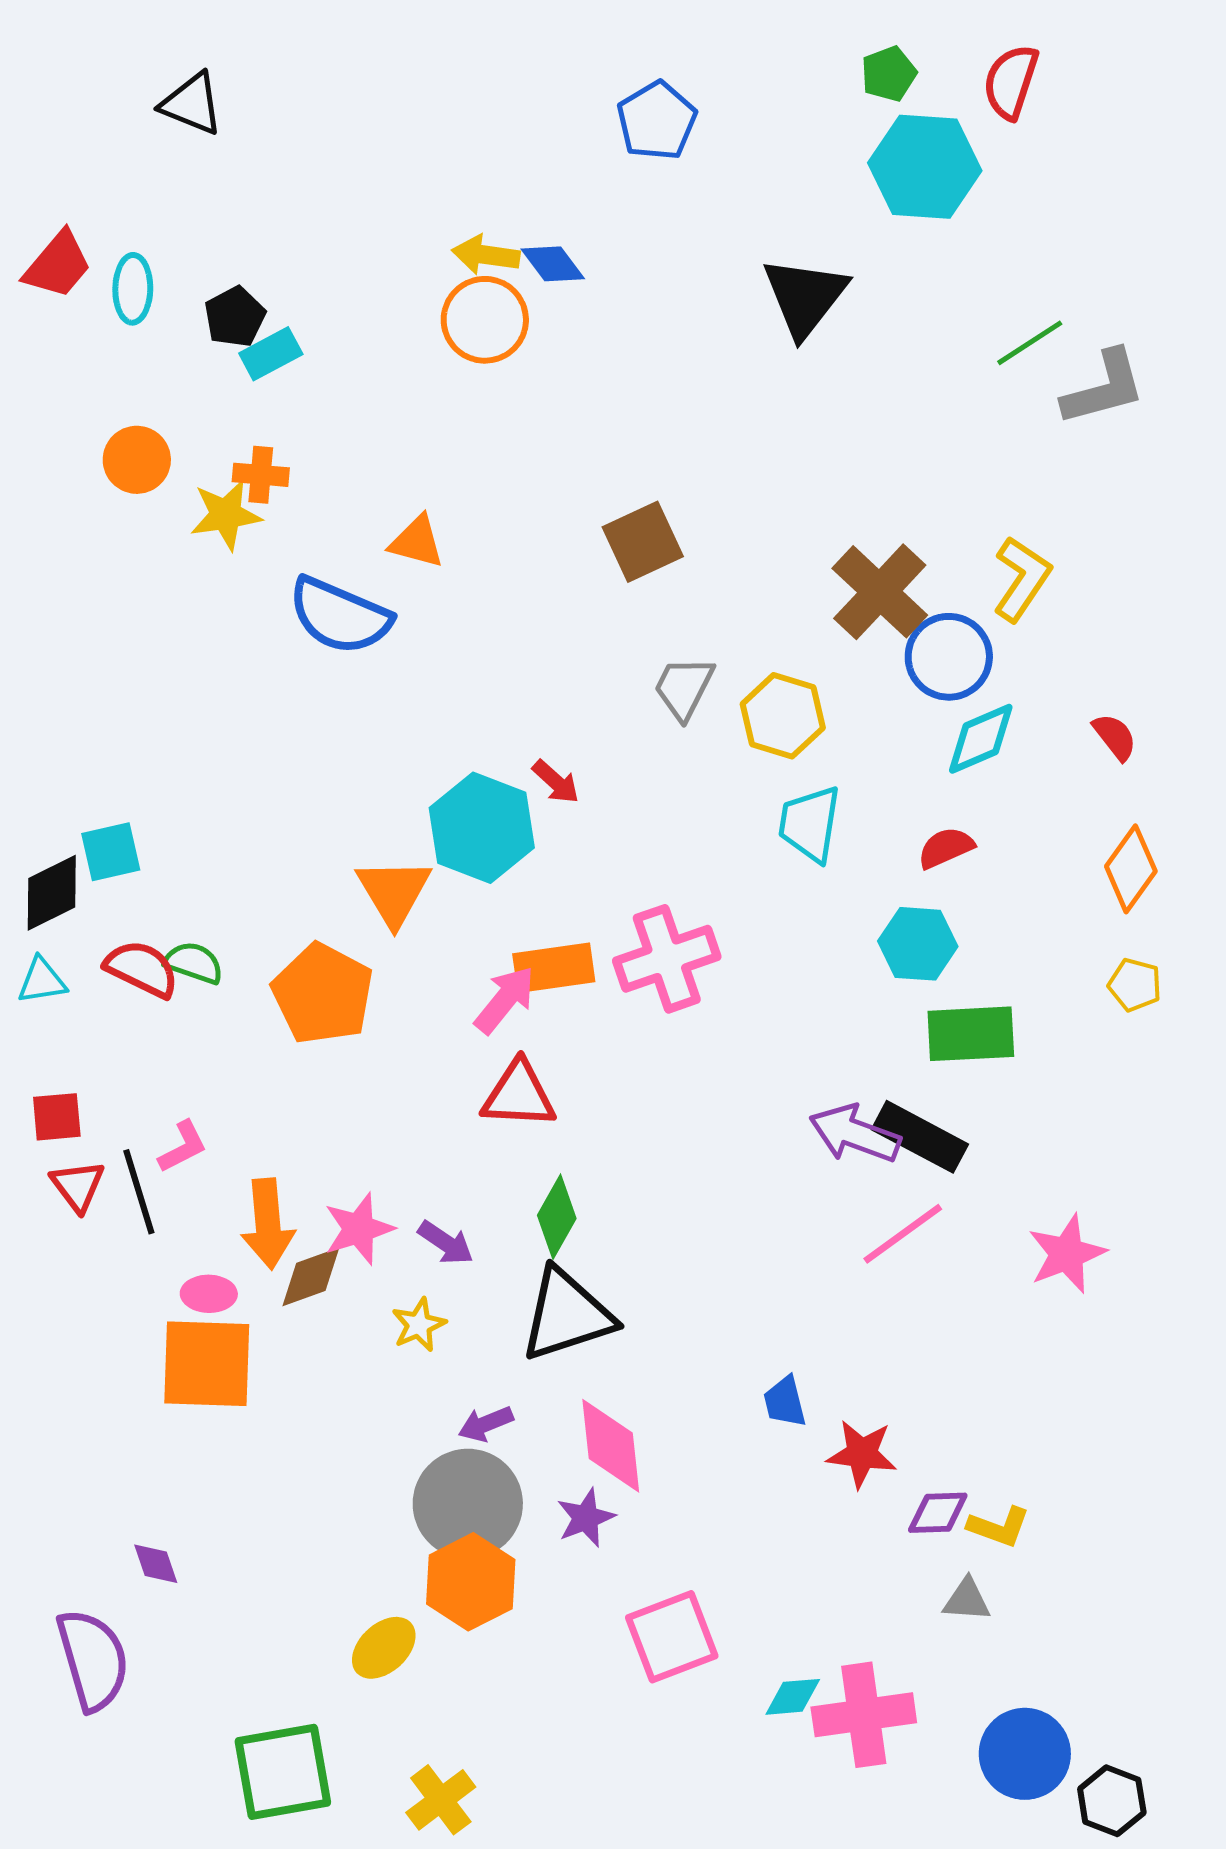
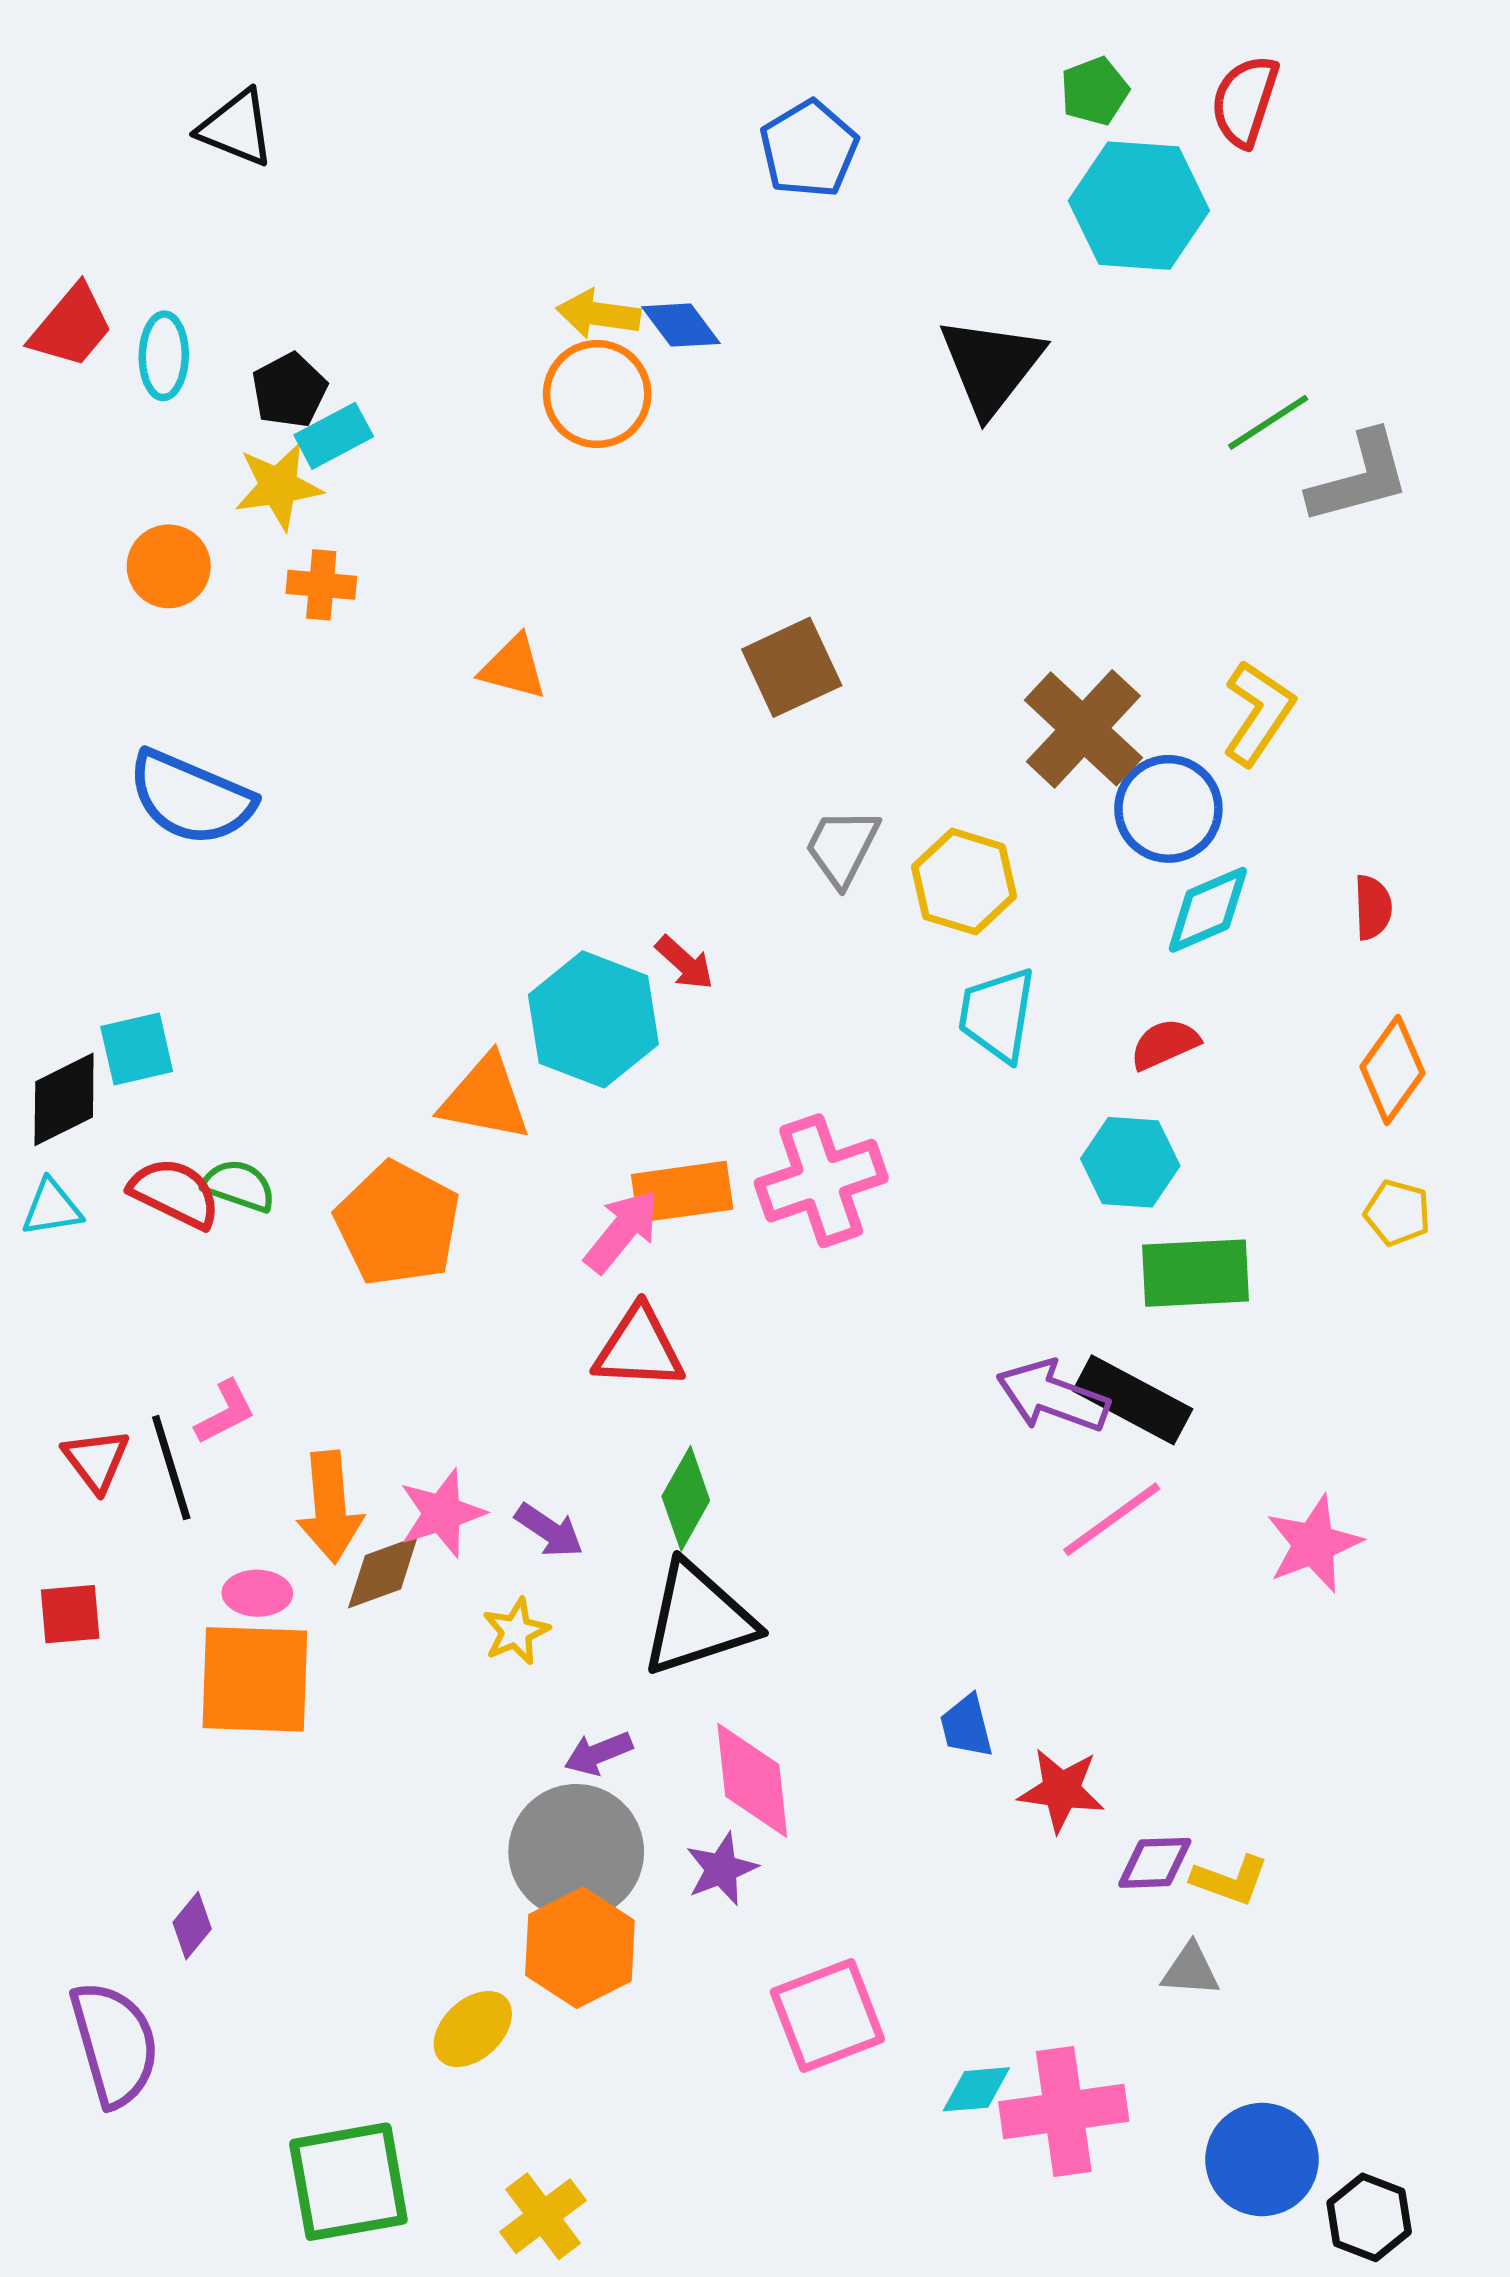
yellow star: (226, 515) -> (278, 486), moved
blue semicircle: (340, 616) -> (191, 798), moved
red semicircle: (1115, 737) -> (1373, 907), turned 36
orange triangle: (394, 892) -> (485, 1098), turned -48
red square: (57, 1117) -> (70, 1614), moved
purple diamond: (156, 1564) -> (192, 1926), turned 58

